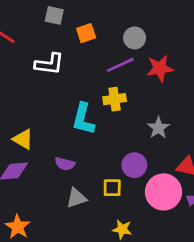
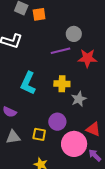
orange square: (86, 33) -> (39, 14), moved
yellow cross: (115, 99) -> (62, 84), moved

